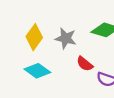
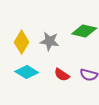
red semicircle: (85, 64) -> (62, 75), moved

